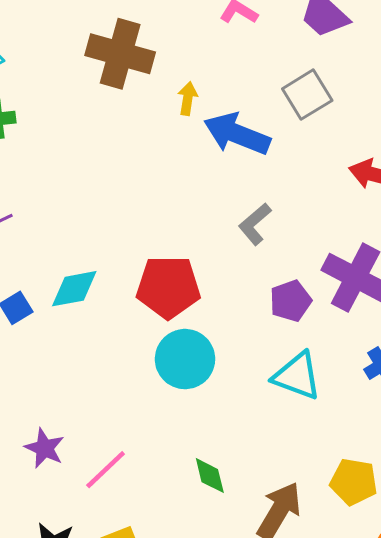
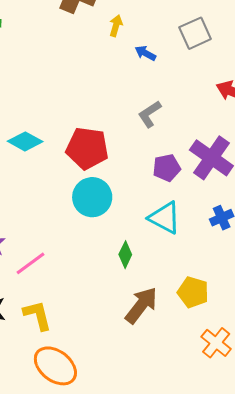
blue arrow: (237, 134) -> (145, 53), size x0.5
cyan diamond: (74, 289) -> (25, 141), turned 32
green diamond: (210, 476) -> (125, 255), moved, turned 32

